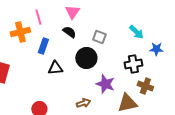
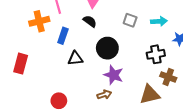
cyan arrow: (136, 32) -> (159, 21), turned -49
gray square: (99, 37) -> (130, 20), moved
purple star: (105, 84) -> (114, 75), moved

